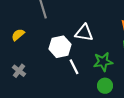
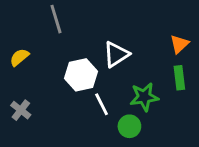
white triangle: (84, 33) -> (116, 54), turned -42
green circle: (105, 86) -> (129, 126), moved

